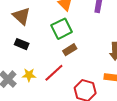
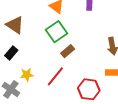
black rectangle: (22, 44) -> (11, 53), moved, turned -64
yellow star: (29, 75) -> (27, 75), moved

